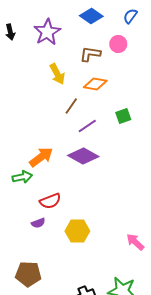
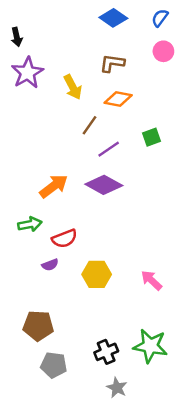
purple star: (47, 32) -> (27, 73), moved
pink circle: (118, 44) -> (163, 51), moved
green arrow: (22, 177) -> (30, 224), moved
pink arrow: (135, 242) -> (152, 280), moved

